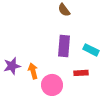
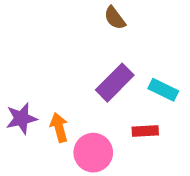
purple rectangle: (64, 46) -> (115, 83), turned 40

